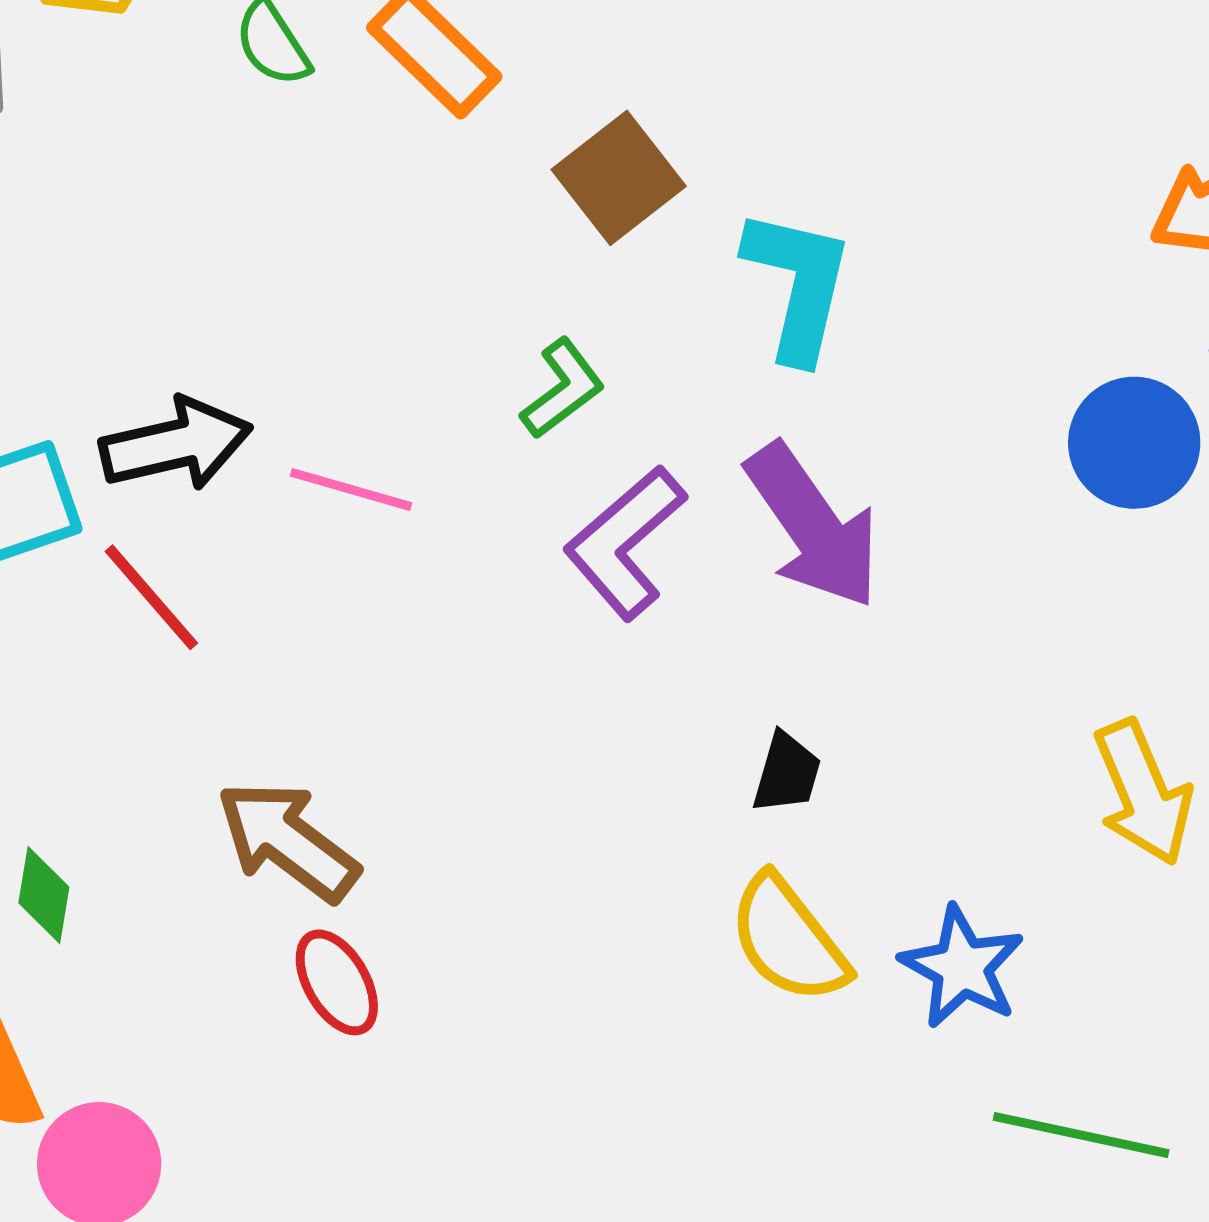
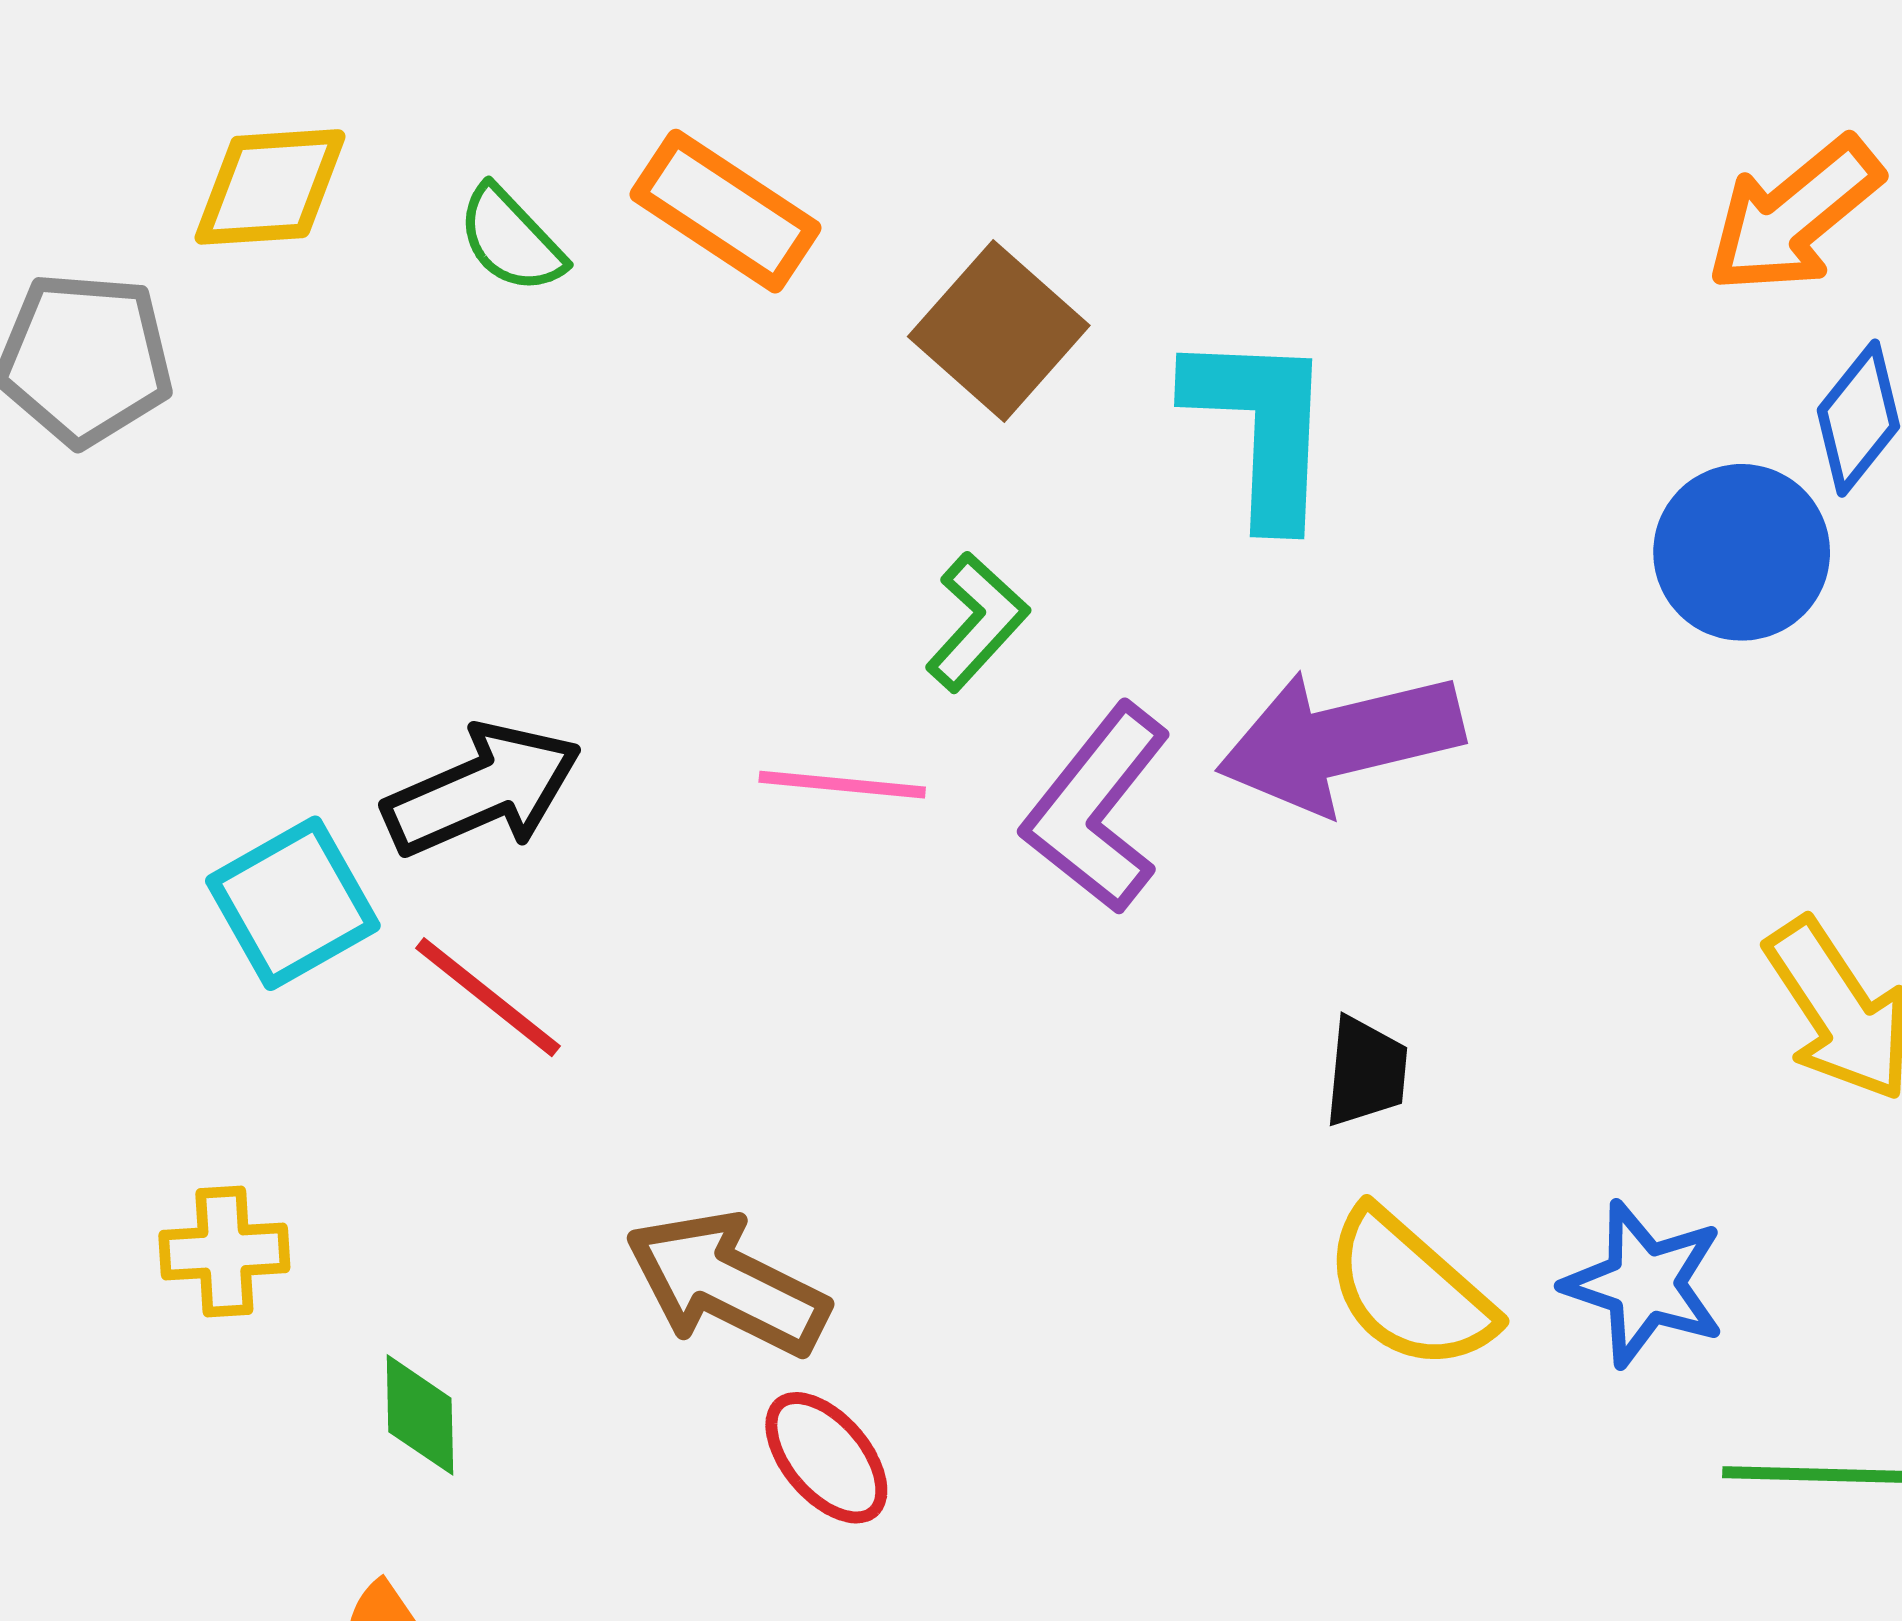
pink line: (351, 489) -> (842, 785), moved
purple arrow: (813, 526) -> (1340, 741), turned 122

